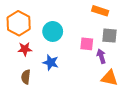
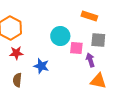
cyan circle: (53, 31) -> (60, 36), moved

